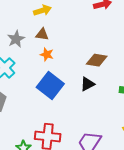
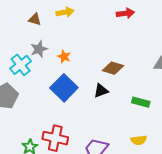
brown triangle: (42, 34) -> (35, 19), moved
gray star: (16, 39) -> (39, 49), moved

